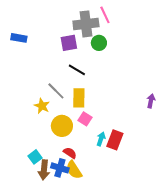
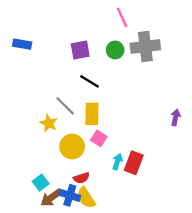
gray cross: (86, 24) -> (145, 47), moved
red semicircle: (70, 153) -> (81, 178), turned 128
brown arrow: (44, 170) -> (51, 198), turned 48

